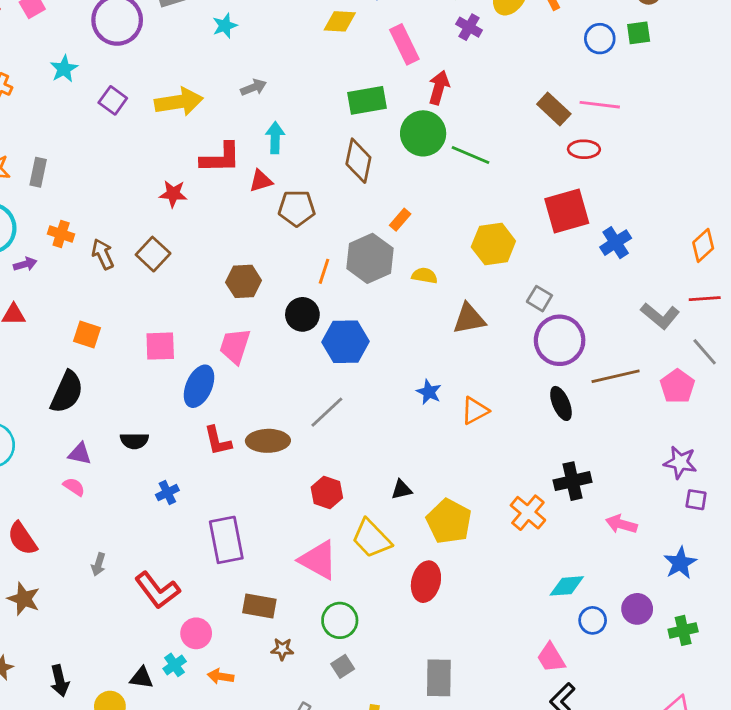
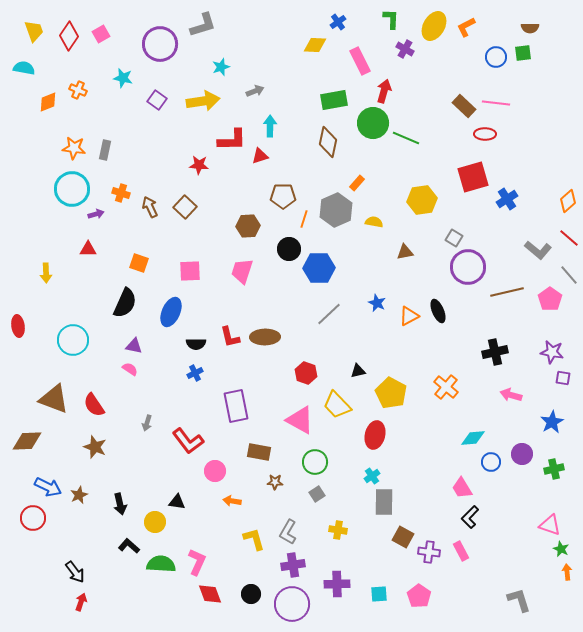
cyan star: (225, 26) -> (221, 67), moved
cyan star: (64, 69) -> (123, 78), turned -30
brown pentagon: (297, 208) -> (283, 196), moved
red line: (705, 299) -> (569, 238), turned 45
brown triangle: (469, 319) -> (405, 252), size x0.7
blue ellipse: (199, 386) -> (171, 312), moved
black ellipse: (561, 403) -> (438, 311), moved
gray line: (327, 412) -> (329, 314), moved
black semicircle: (134, 441) -> (196, 344), moved
black cross: (572, 481) -> (495, 352), moved
cyan cross: (175, 665) -> (372, 476), moved

